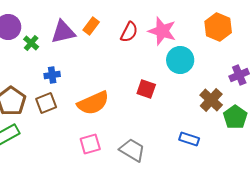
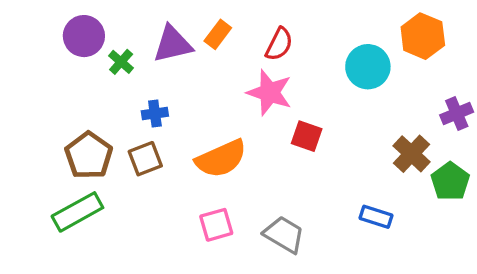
pink star: (162, 31) -> (269, 93), moved
cyan circle: (180, 60) -> (368, 67), moved

